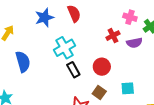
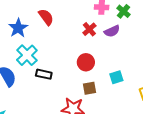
cyan cross: (65, 48) -> (27, 55), moved
black rectangle: (73, 70) -> (44, 74), moved, turned -35
brown square: (99, 92) -> (89, 88), turned -32

